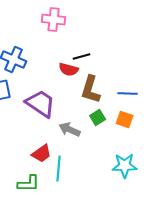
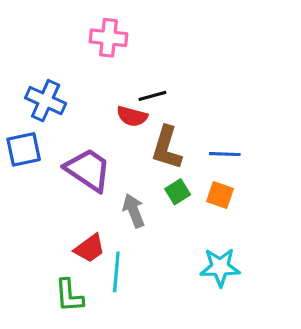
gray arrow: (70, 130) -> (134, 211), turned 45
green L-shape: (29, 184) -> (69, 296), turned 85

